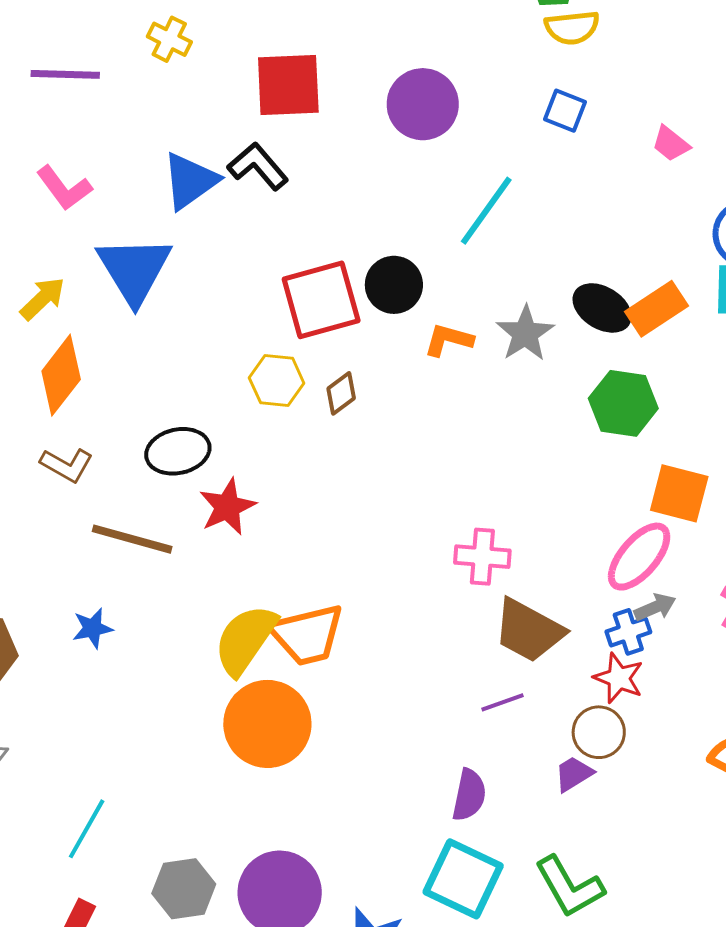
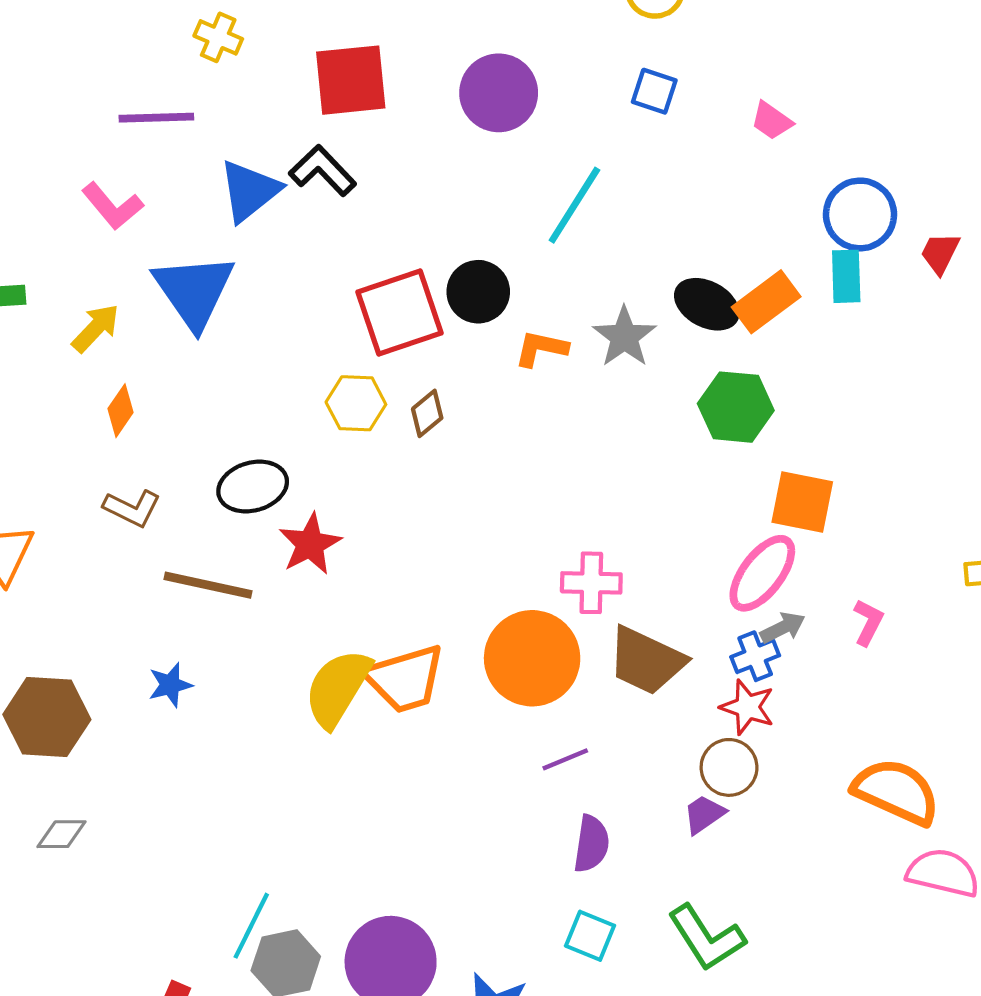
purple line: (65, 74) -> (156, 118), moved
orange diamond: (61, 375) -> (120, 411), size x0.6
purple line: (502, 702) -> (565, 759), moved
orange circle: (267, 724) -> (532, 658), moved
cyan line: (87, 829) -> (251, 926), moved
cyan square: (463, 879) -> (590, 936), size x0.6

